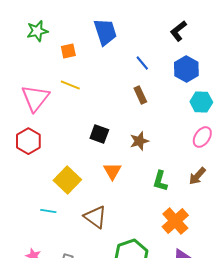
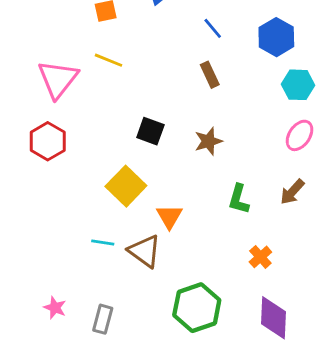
orange triangle: (112, 171) -> (169, 216), moved
yellow square: (67, 180) -> (126, 186), moved
cyan line: (48, 211) -> (103, 243), moved
orange cross: (175, 221) -> (260, 257), size x0.6

